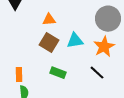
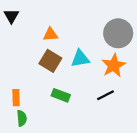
black line: (97, 73) -> (106, 95), turned -70

